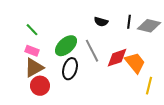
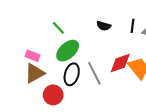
green line: (32, 30) -> (58, 28), moved
gray line: (92, 51) -> (94, 73), moved
red circle: (40, 86) -> (53, 95), moved

